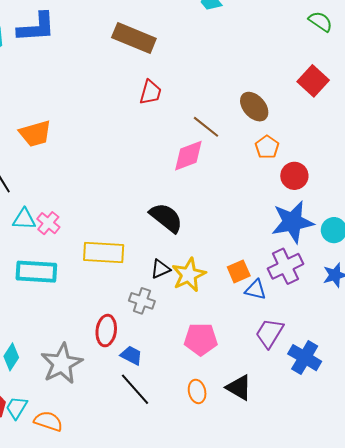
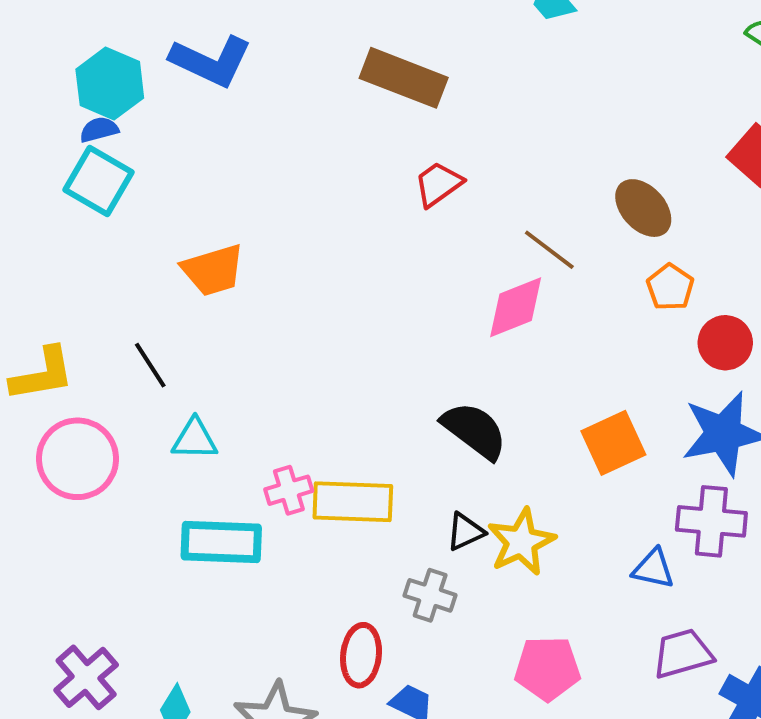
blue L-shape: (36, 27) -> (211, 61), turned 30
red trapezoid: (150, 92) -> (438, 184), turned -140
pink cross: (48, 223) -> (289, 490), moved, turned 35
purple cross: (285, 266) -> (711, 521), turned 32
orange square: (239, 271) -> (613, 443), moved, size x1.4
purple trapezoid: (269, 333) -> (683, 654), turned 44

